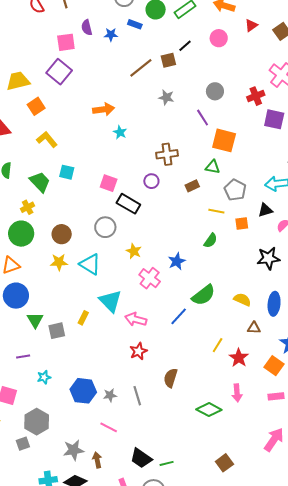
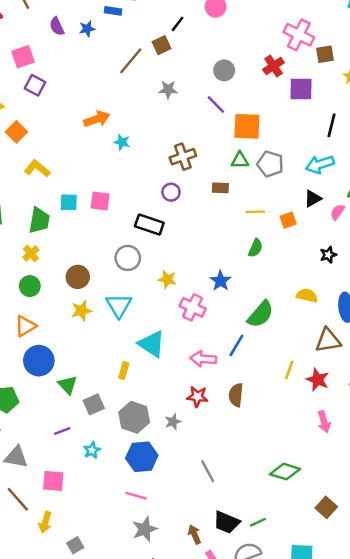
pink square: (66, 42) -> (23, 57), moved
purple square: (59, 72) -> (35, 85), size x0.7
green trapezoid: (40, 182) -> (39, 220), turned 65
pink square: (109, 183) -> (100, 201), moved
brown rectangle: (192, 186) -> (220, 188), turned 40
gray pentagon: (235, 190) -> (270, 164), moved
green circle: (21, 234) -> (30, 286), size x0.7
black star: (268, 258) -> (328, 255), size x0.6
cyan triangle: (90, 264) -> (119, 305), turned 40
yellow semicircle: (242, 300) -> (307, 295), moved
pink arrow: (136, 319) -> (203, 359), moved
brown triangle: (254, 328) -> (328, 341), size x1.6
gray square: (57, 331) -> (94, 404), moved
red star: (138, 351) -> (197, 397), turned -30
brown semicircle: (171, 378) -> (236, 395), moved
gray star: (110, 395) -> (173, 422), moved
gray line: (137, 396) -> (208, 471), moved
green diamond: (209, 410) -> (285, 472), moved
gray hexagon: (37, 422) -> (134, 417), moved
pink line: (109, 427) -> (136, 496), moved
gray square: (23, 444) -> (75, 545), moved
brown arrow: (97, 460) -> (194, 534), moved

